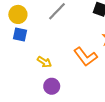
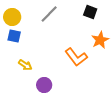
yellow arrow: (44, 62) -> (25, 65), moved

